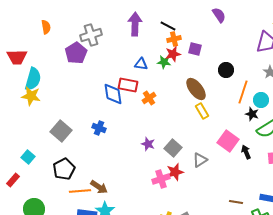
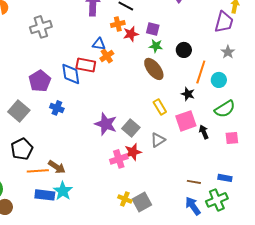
gray cross: (91, 35) -> (41, 27), moved
orange cross: (174, 39) -> (118, 24), moved
purple pentagon: (76, 53) -> (40, 81), moved
green star: (164, 62) -> (156, 46), moved
orange cross: (149, 98) -> (107, 56), moved
yellow rectangle: (202, 111) -> (160, 107), moved
black star: (252, 114) -> (188, 94), moved
pink square: (228, 141) -> (186, 121), turned 35
purple star: (148, 144) -> (106, 124), size x1.6

